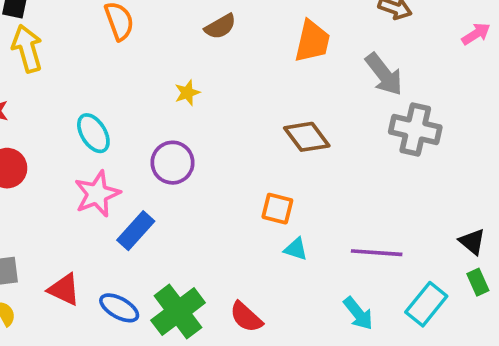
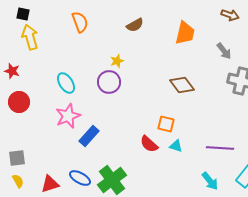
gray arrow: (384, 74) -> (224, 51), size x0.7
purple circle: (173, 163) -> (109, 82), moved
red triangle: (64, 289) -> (50, 184), moved, turned -42
red semicircle: (246, 317) -> (149, 144), moved

